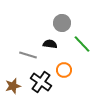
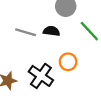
gray line: (28, 55) -> (26, 32), moved

